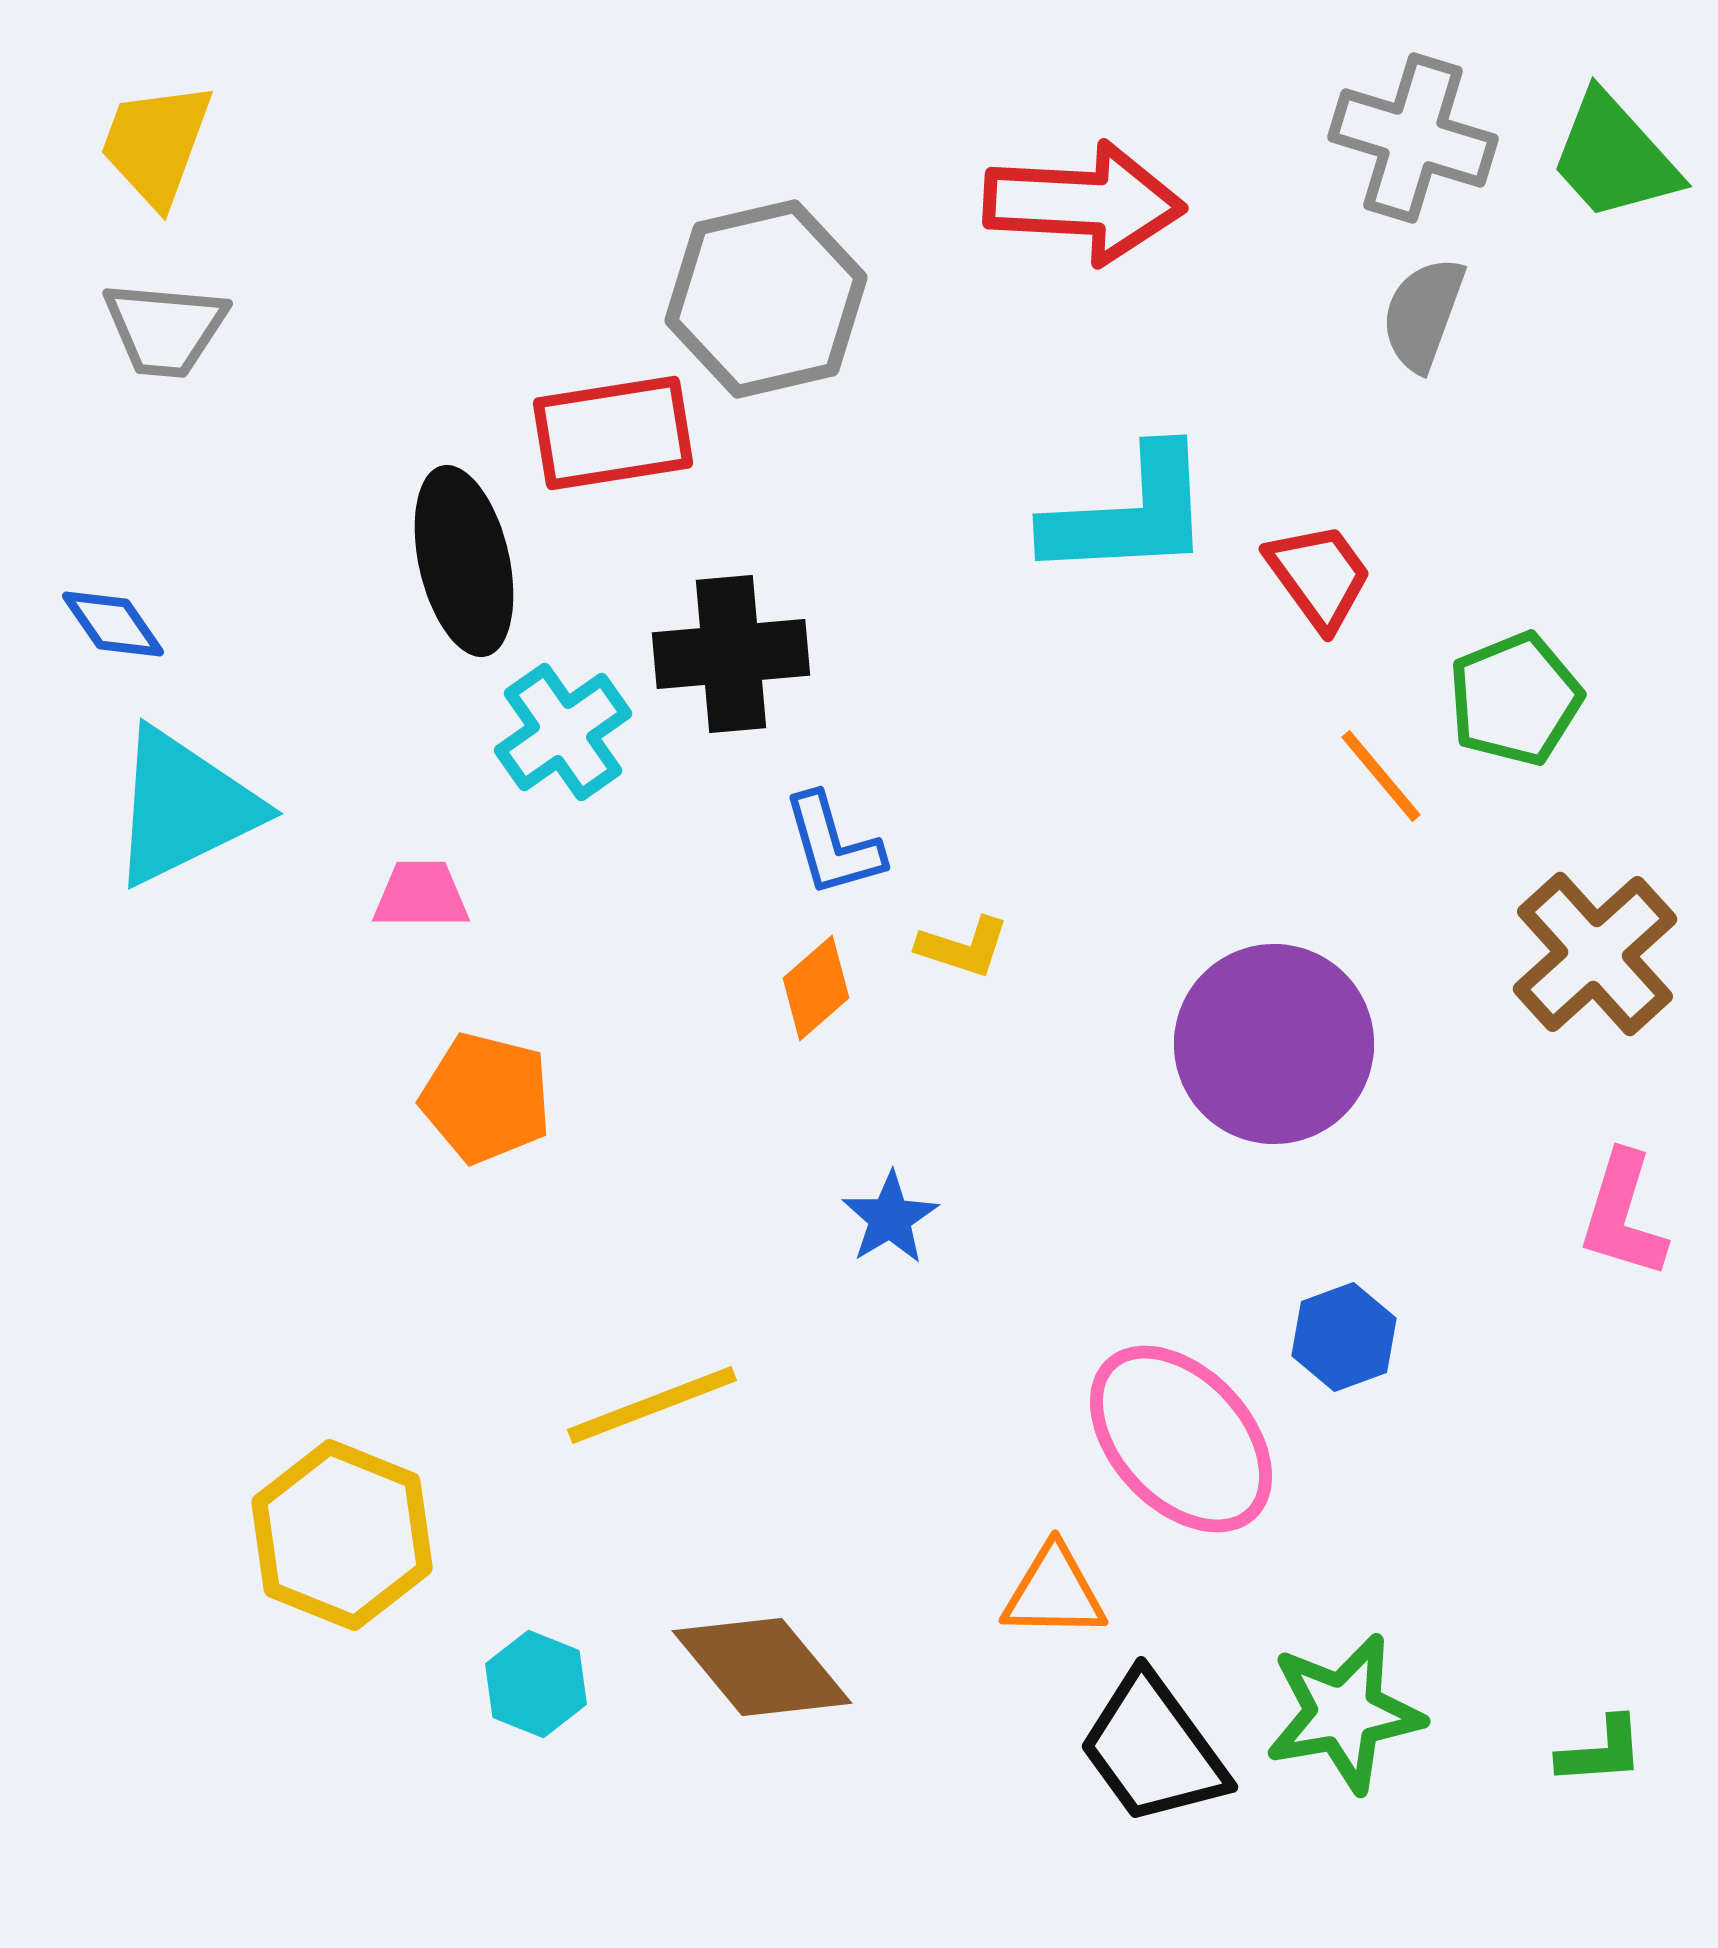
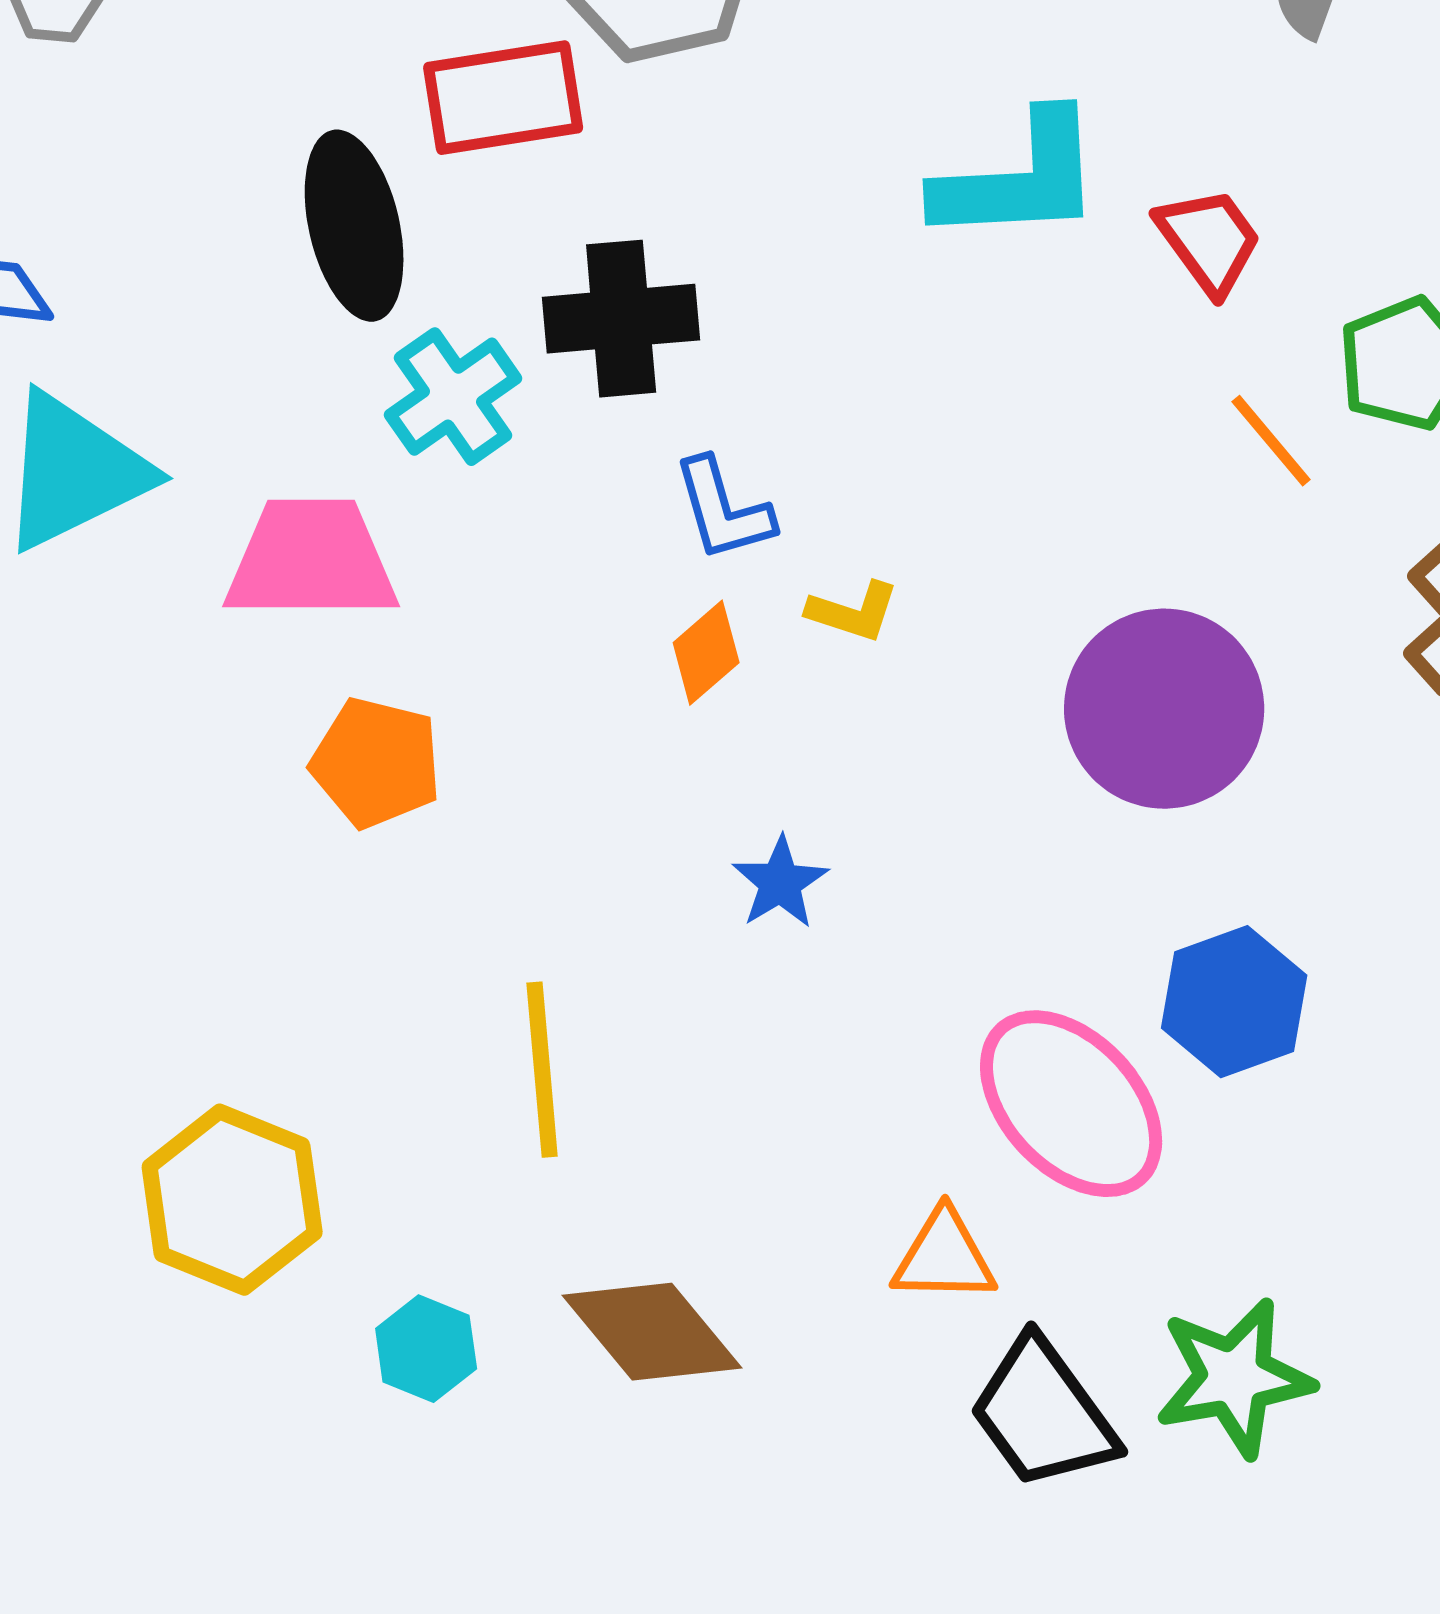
pink trapezoid: (421, 895) -> (311, 560), size x1.8
blue hexagon: (1344, 1337) -> (1234, 1002), size x1.4
yellow line: (652, 1405) -> (542, 1070), turned -74

